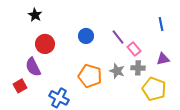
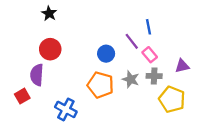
black star: (35, 15) -> (49, 13), moved
blue line: (161, 24) -> (149, 27), moved
blue circle: (86, 36) -> (106, 54), moved
purple semicircle: (33, 67) -> (37, 75), turned 30

